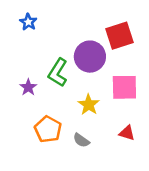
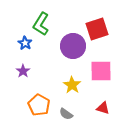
blue star: (28, 22) -> (25, 43), moved
green L-shape: (58, 73) -> (41, 24), moved

